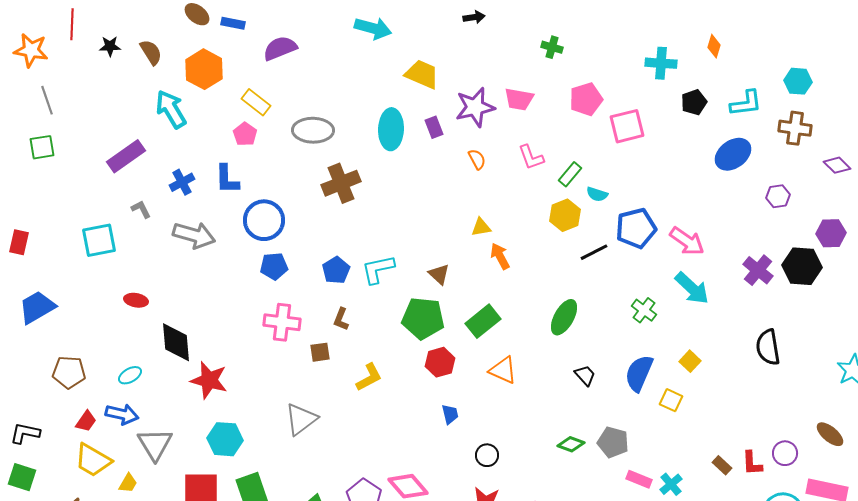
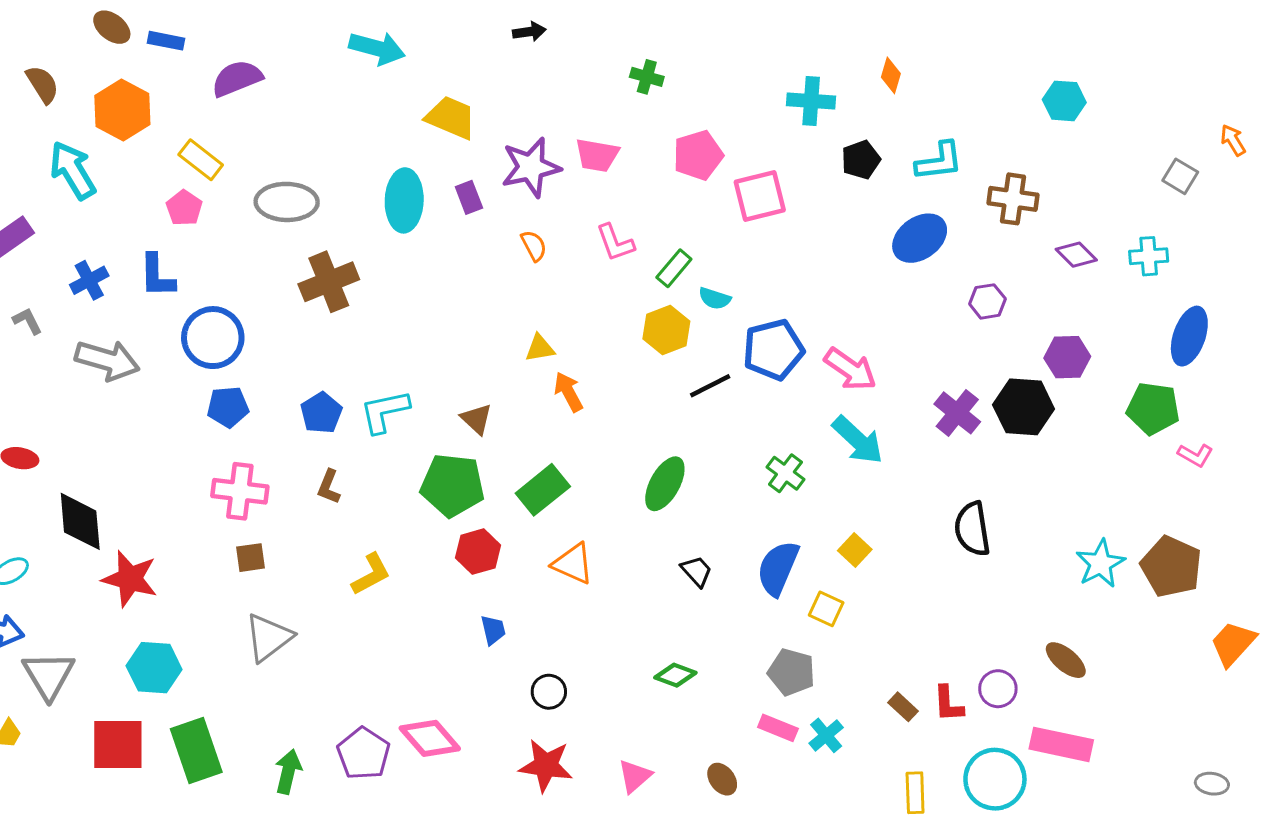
cyan hexagon: (798, 81) -> (1064, 101), moved
brown square: (320, 352) -> (250, 558), moved
gray pentagon: (613, 442) -> (791, 672), moved

